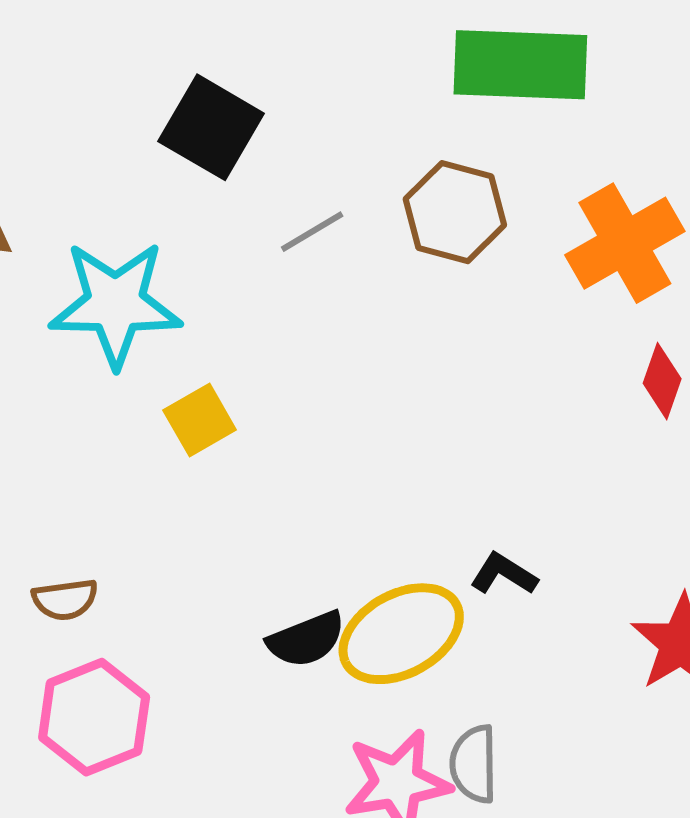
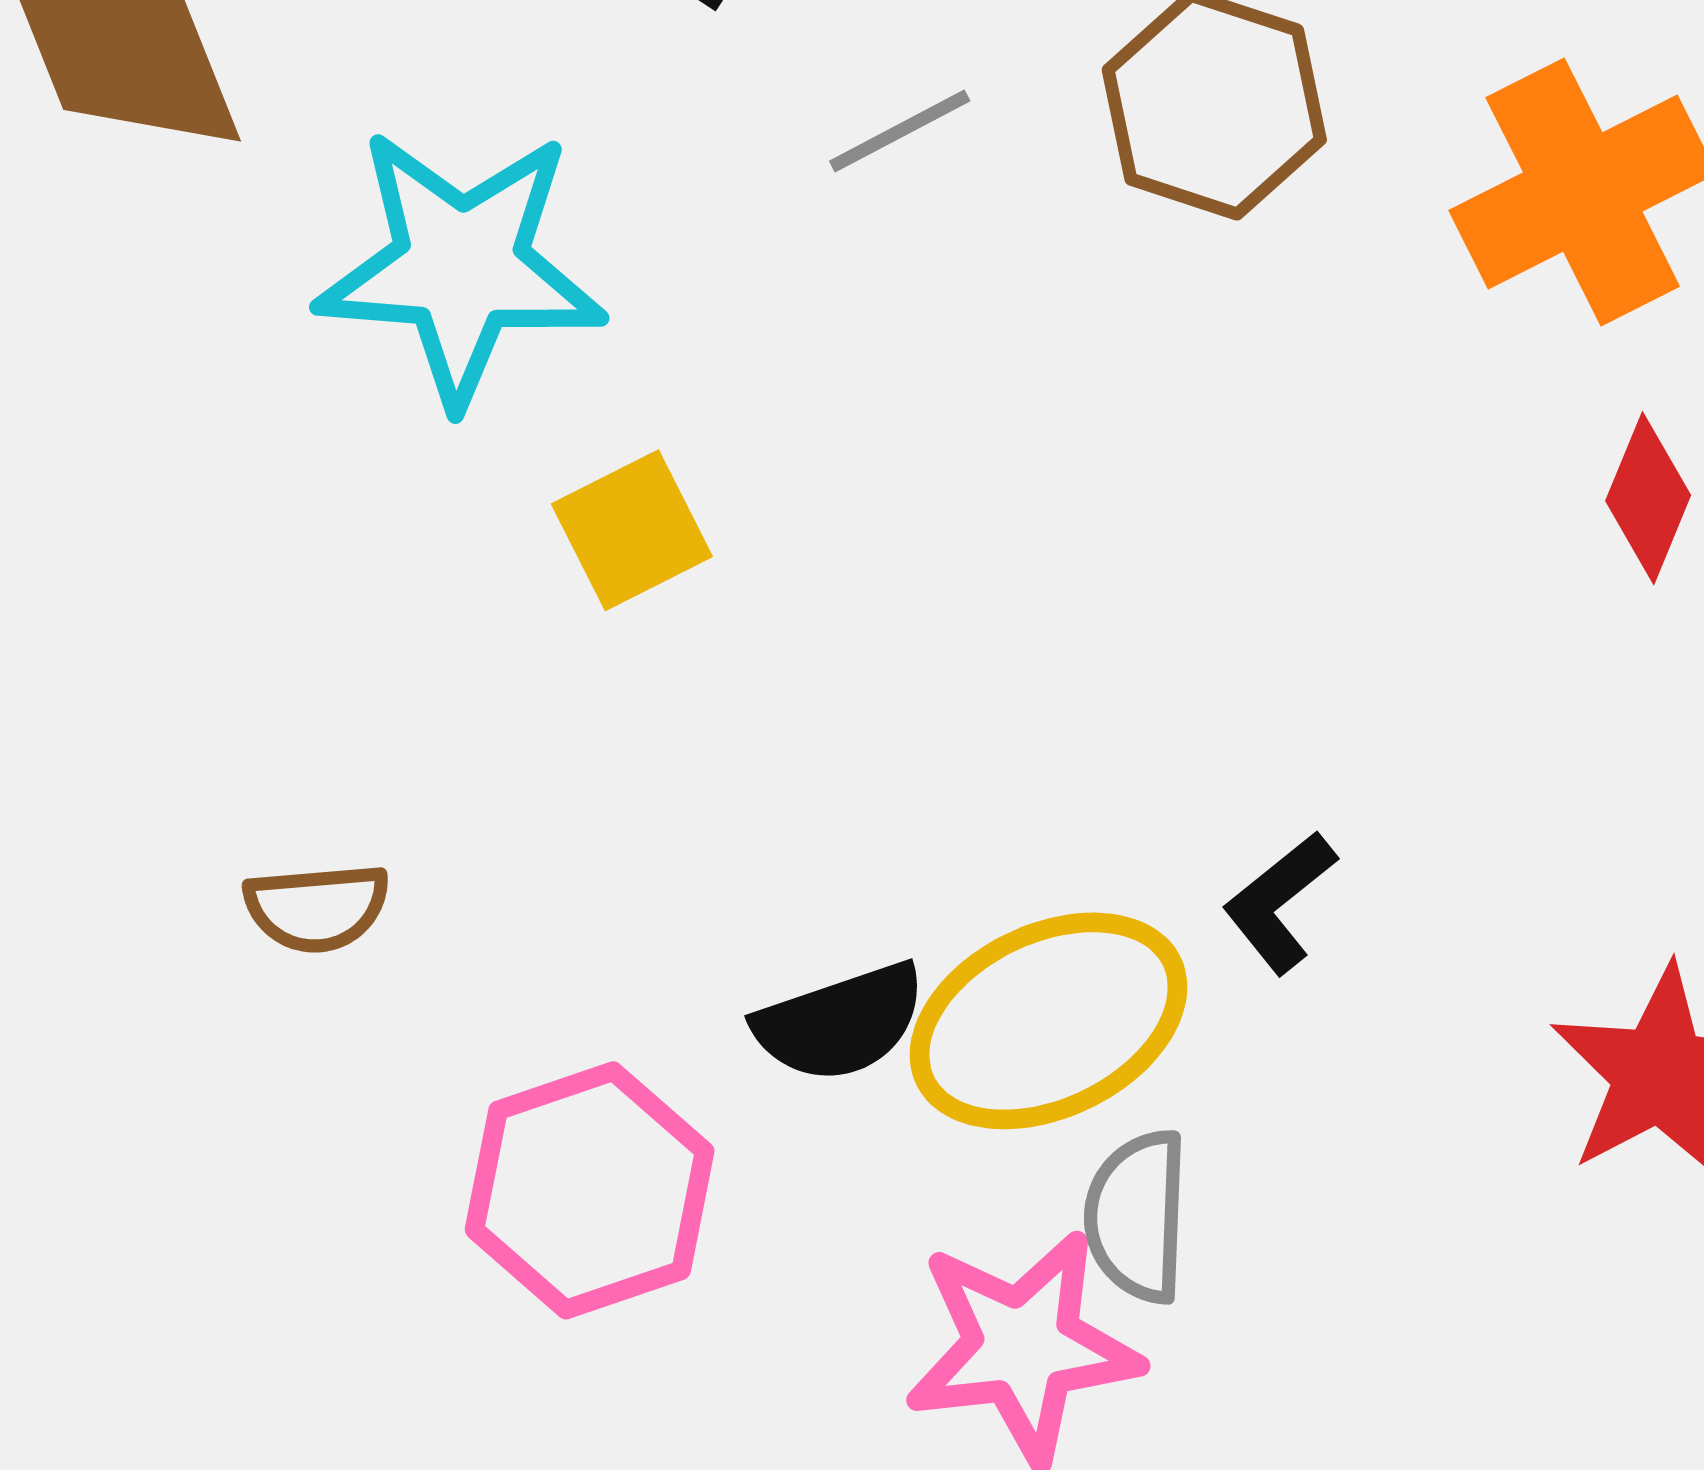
black L-shape: (504, 574) -> (1280, 902), turned -74
pink hexagon: (94, 717) -> (590, 1190), moved
gray semicircle: (474, 764) -> (1137, 1216), moved

